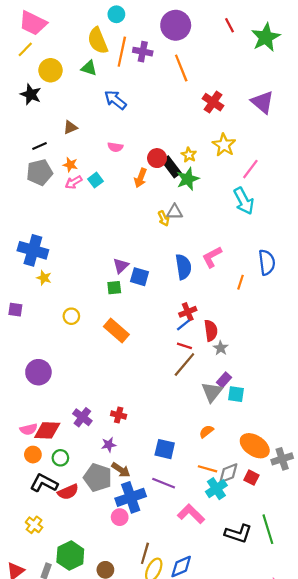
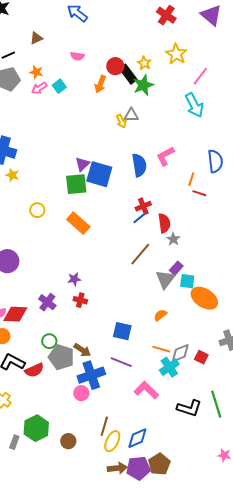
blue square: (139, 277) -> (99, 174), size x1.5
green square: (114, 288) -> (76, 184), size x1.6
red line: (184, 346) -> (199, 193), moved
purple star: (109, 445) -> (74, 279), moved
orange ellipse: (255, 446) -> (204, 298), moved
green circle: (60, 458) -> (49, 341), moved

